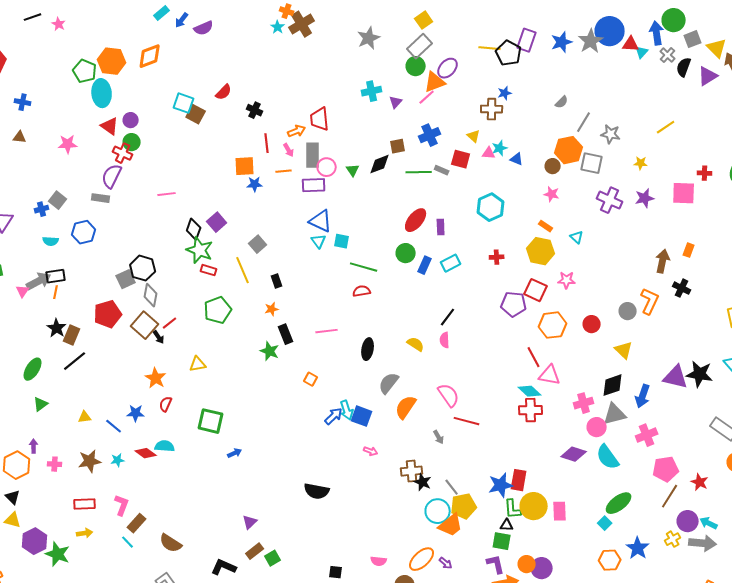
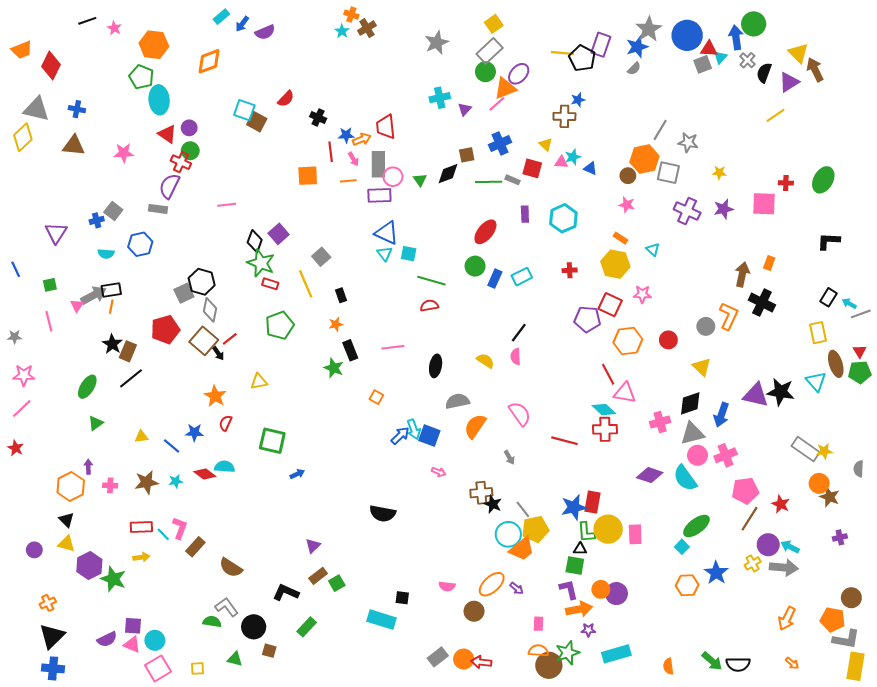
brown cross: (302, 24) -> (367, 28), size x0.7
gray square: (693, 39) -> (703, 64), moved
gray star: (591, 41) -> (649, 29), moved
orange hexagon: (112, 61) -> (154, 45), moved
gray semicircle: (562, 102) -> (634, 69), moved
yellow line: (666, 127) -> (775, 115), moved
brown triangle: (20, 137) -> (74, 146), size x1.6
blue star: (255, 184) -> (346, 135), moved
purple rectangle: (441, 227) -> (525, 214), moved
black cross: (682, 288) -> (762, 302), size x1.4
gray semicircle: (389, 383) -> (457, 401), turned 40
red line: (467, 421) -> (564, 441), moved
pink circle: (597, 427) -> (698, 455), moved
cyan line: (128, 542) -> (163, 534), moved

